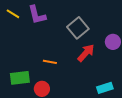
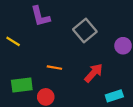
yellow line: (13, 14) -> (13, 41), moved
red arrow: (86, 53) -> (94, 73), moved

